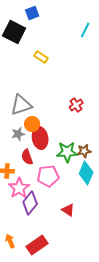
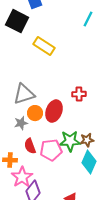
yellow rectangle: (41, 57) -> (44, 46), size x1.5
red cross: (76, 105) -> (79, 94), turned 32
red ellipse: (40, 138) -> (54, 111), moved, turned 30
pink pentagon: (48, 176) -> (51, 150), moved

